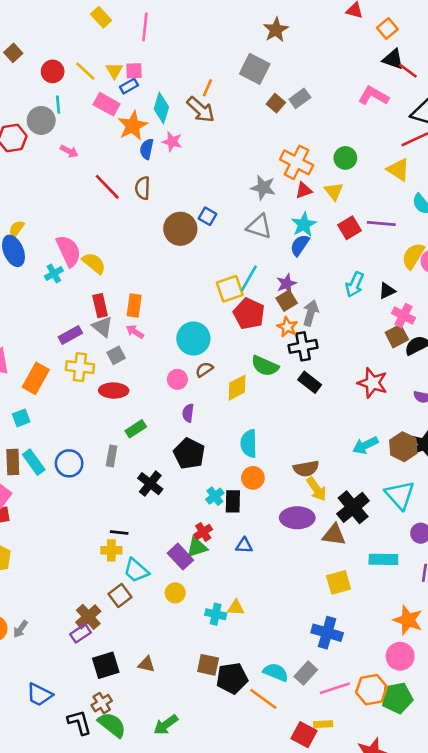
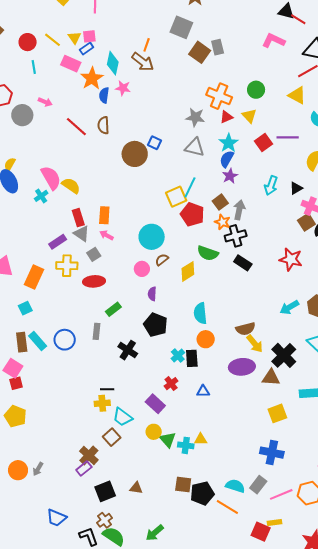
gray rectangle: (300, 98) -> (218, 47), turned -63
brown square: (276, 103) -> (200, 52), size x1.5
gray circle: (41, 120) -> (22, 115), moved
purple star: (287, 284) -> (230, 176), moved
green triangle: (197, 547) -> (168, 440), moved, turned -48

